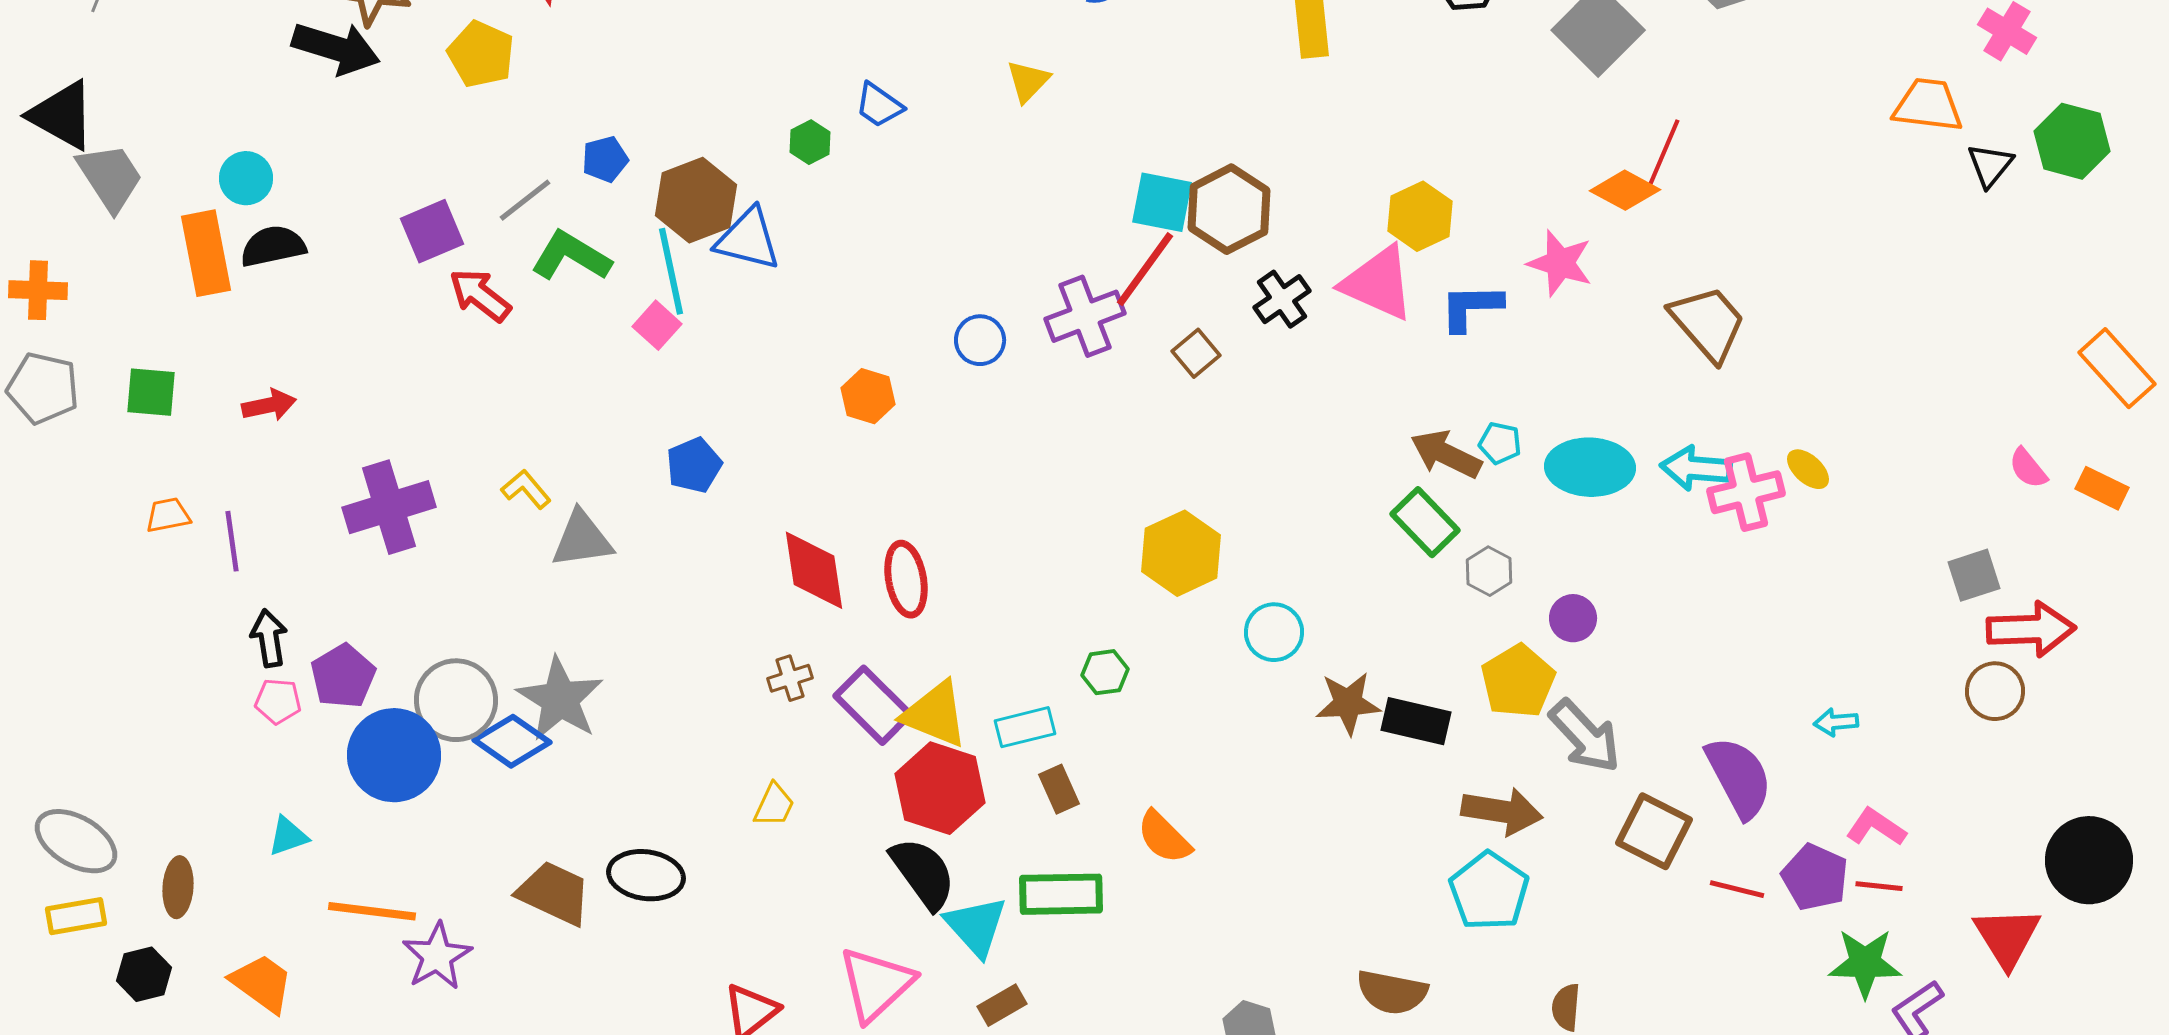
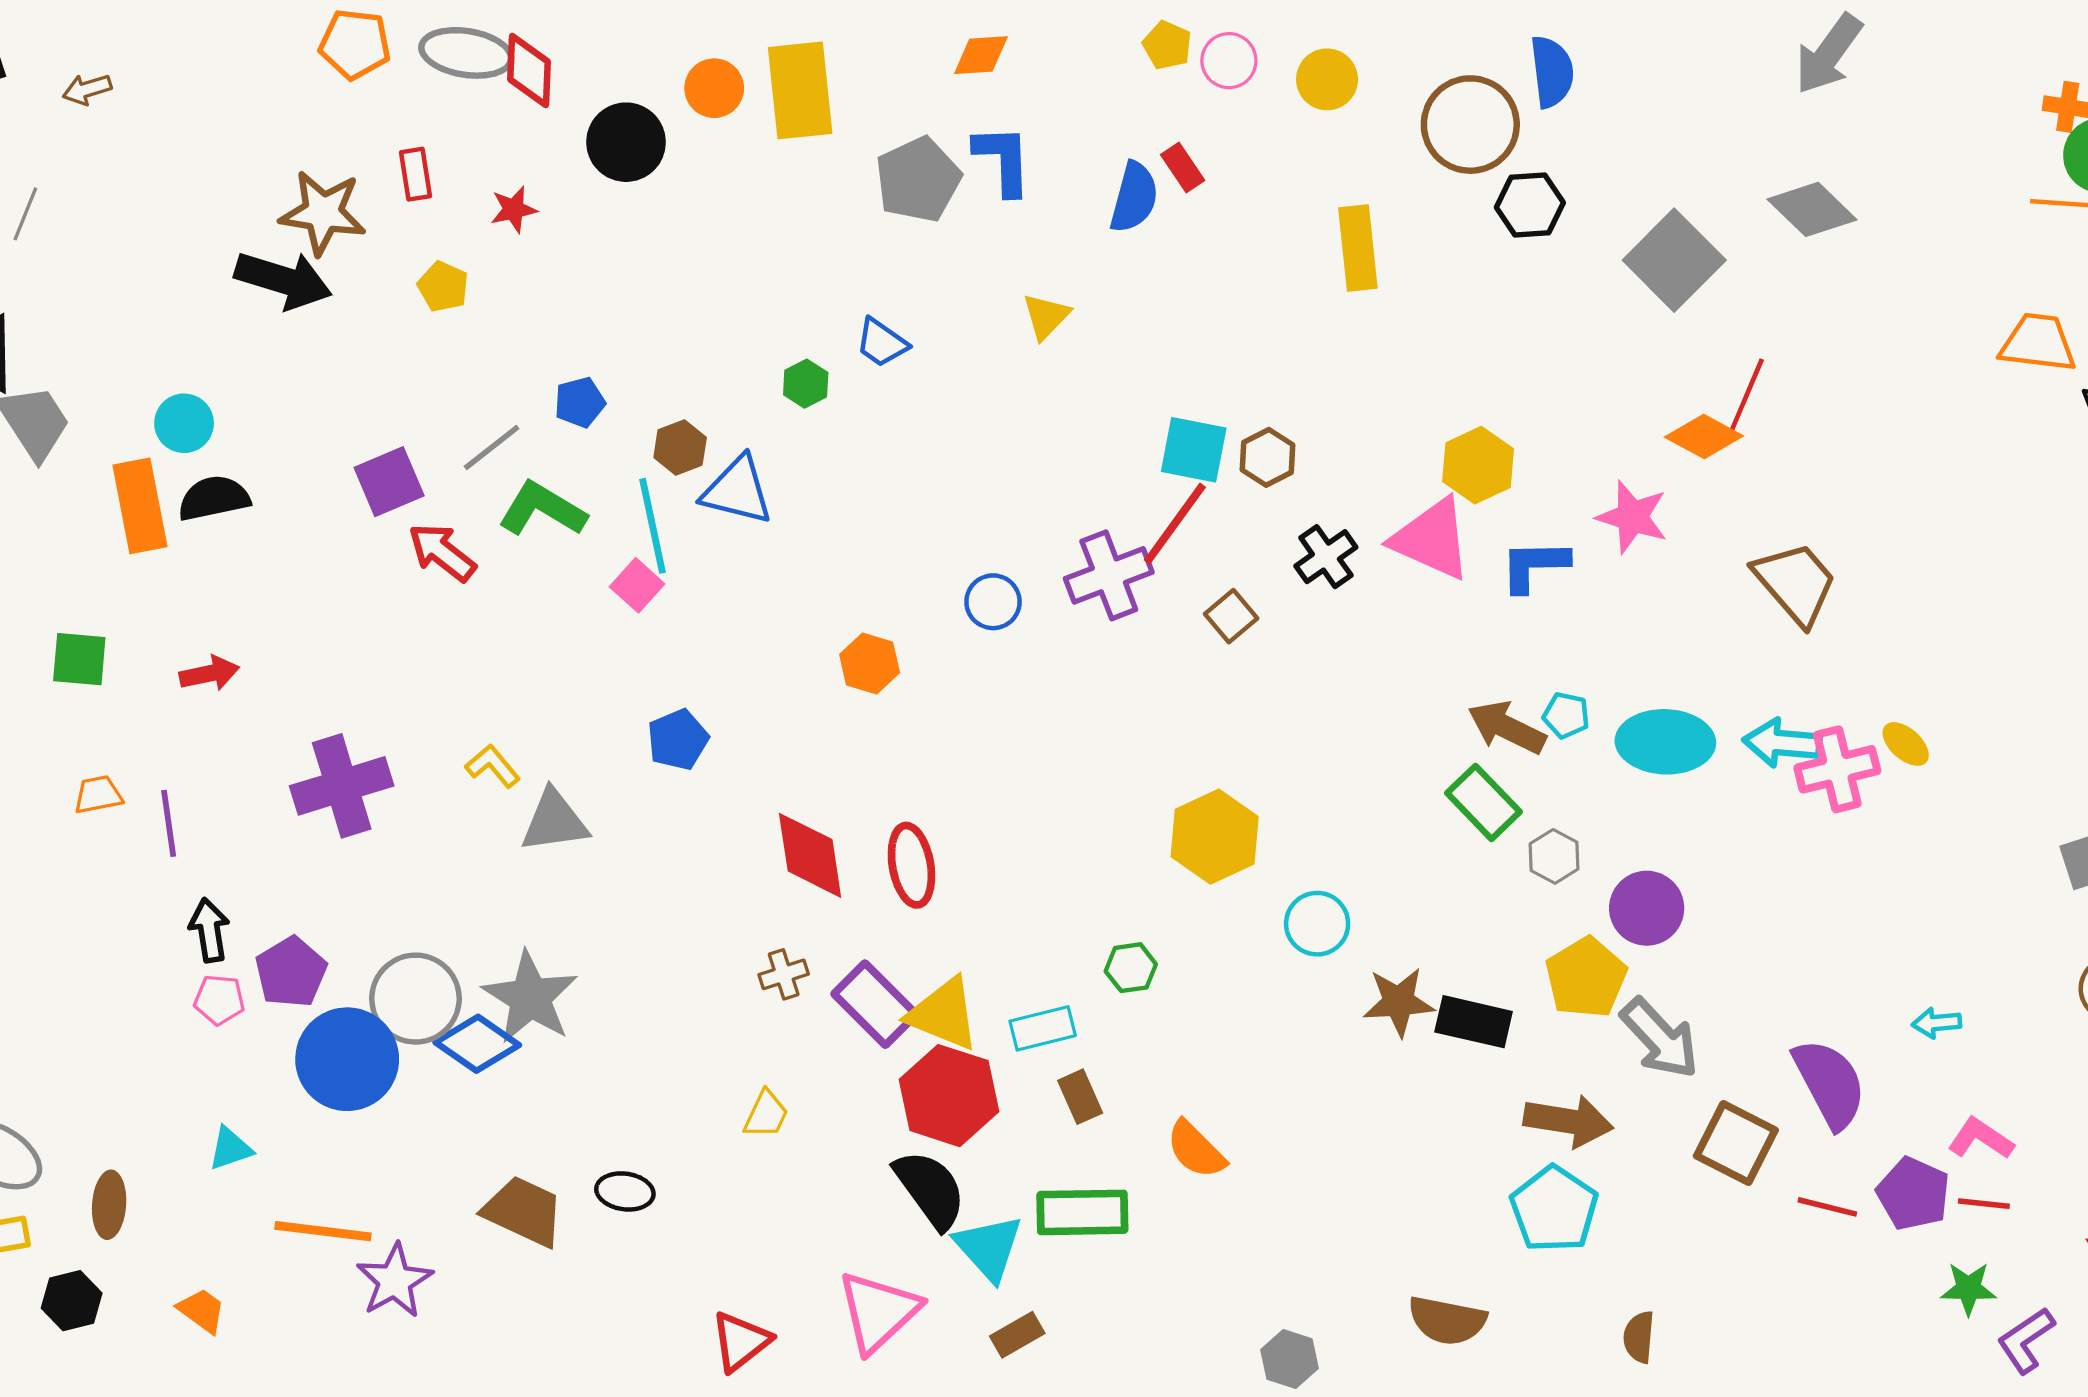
yellow pentagon: (481, 54) -> (443, 287), size x0.7
brown hexagon: (696, 200) -> (680, 447), size x0.6
brown hexagon: (1229, 209) -> (1267, 457), size x0.6
purple circle: (1573, 618) -> (1647, 908), size x1.4
black ellipse: (646, 875) -> (625, 1191), size x0.7
green star: (1865, 963) -> (1968, 1288), size x0.7
orange trapezoid: (262, 983) -> (202, 1311), size x0.7

